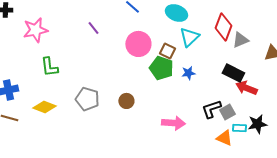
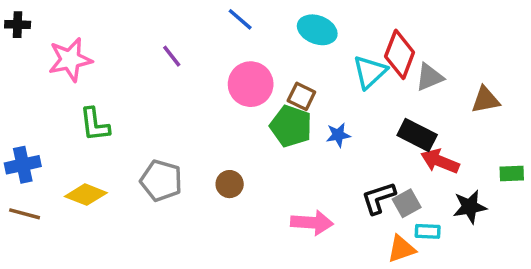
cyan triangle: (189, 37) -> (370, 72), moved
black star: (257, 124) -> (470, 207), moved
orange triangle: (224, 138) -> (401, 249), turned -42

